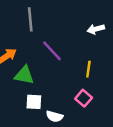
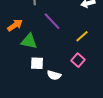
yellow line: (88, 69) -> (82, 36), turned 40

